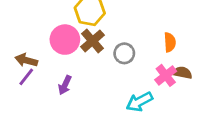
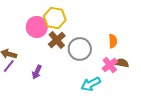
pink circle: (65, 40) -> (37, 27), moved
gray circle: (124, 53) -> (80, 49), size x1.5

